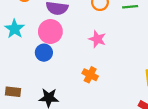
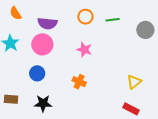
blue circle: (44, 53) -> (37, 73), moved

